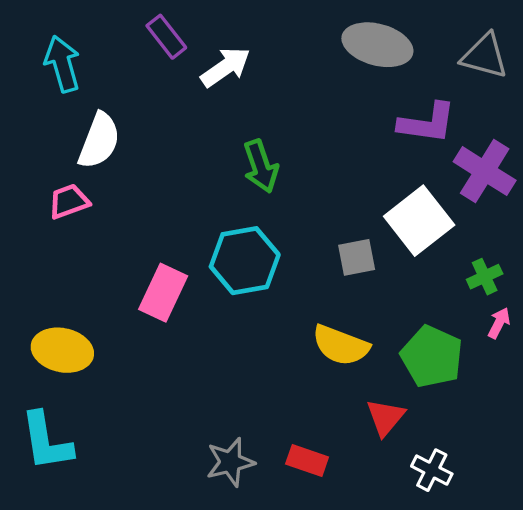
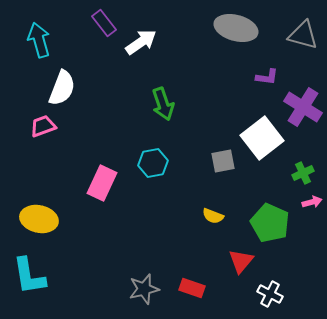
purple L-shape: (427, 123) -> (267, 77), size x0.6
cyan hexagon: (245, 261) -> (153, 163), size x0.7
pink arrow: (499, 323) -> (312, 202), turned 48
yellow semicircle: (341, 345) -> (213, 216), size x0.6

